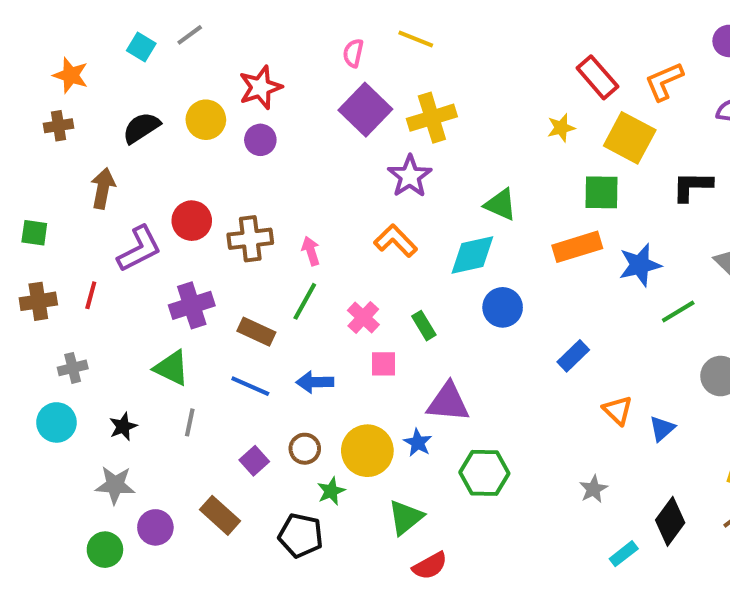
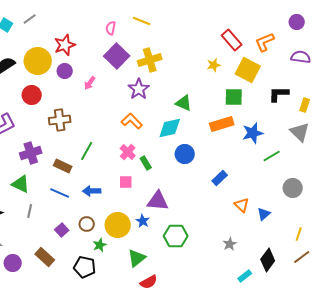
yellow circle: (206, 120) -> (38, 61), size x1.4
red circle: (192, 221) -> (32, 95), moved
pink arrow: (311, 251) -> (90, 83), moved, turned -128
pink cross: (363, 317) -> (128, 152), moved

